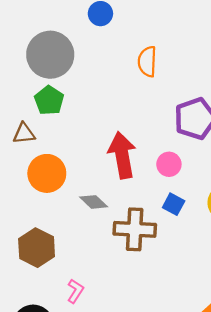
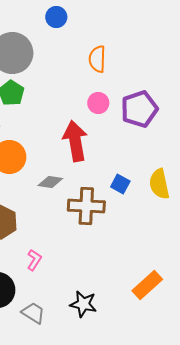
pink circle: (169, 164) -> (98, 103), moved
gray diamond: (94, 202) -> (50, 182), turned -35

